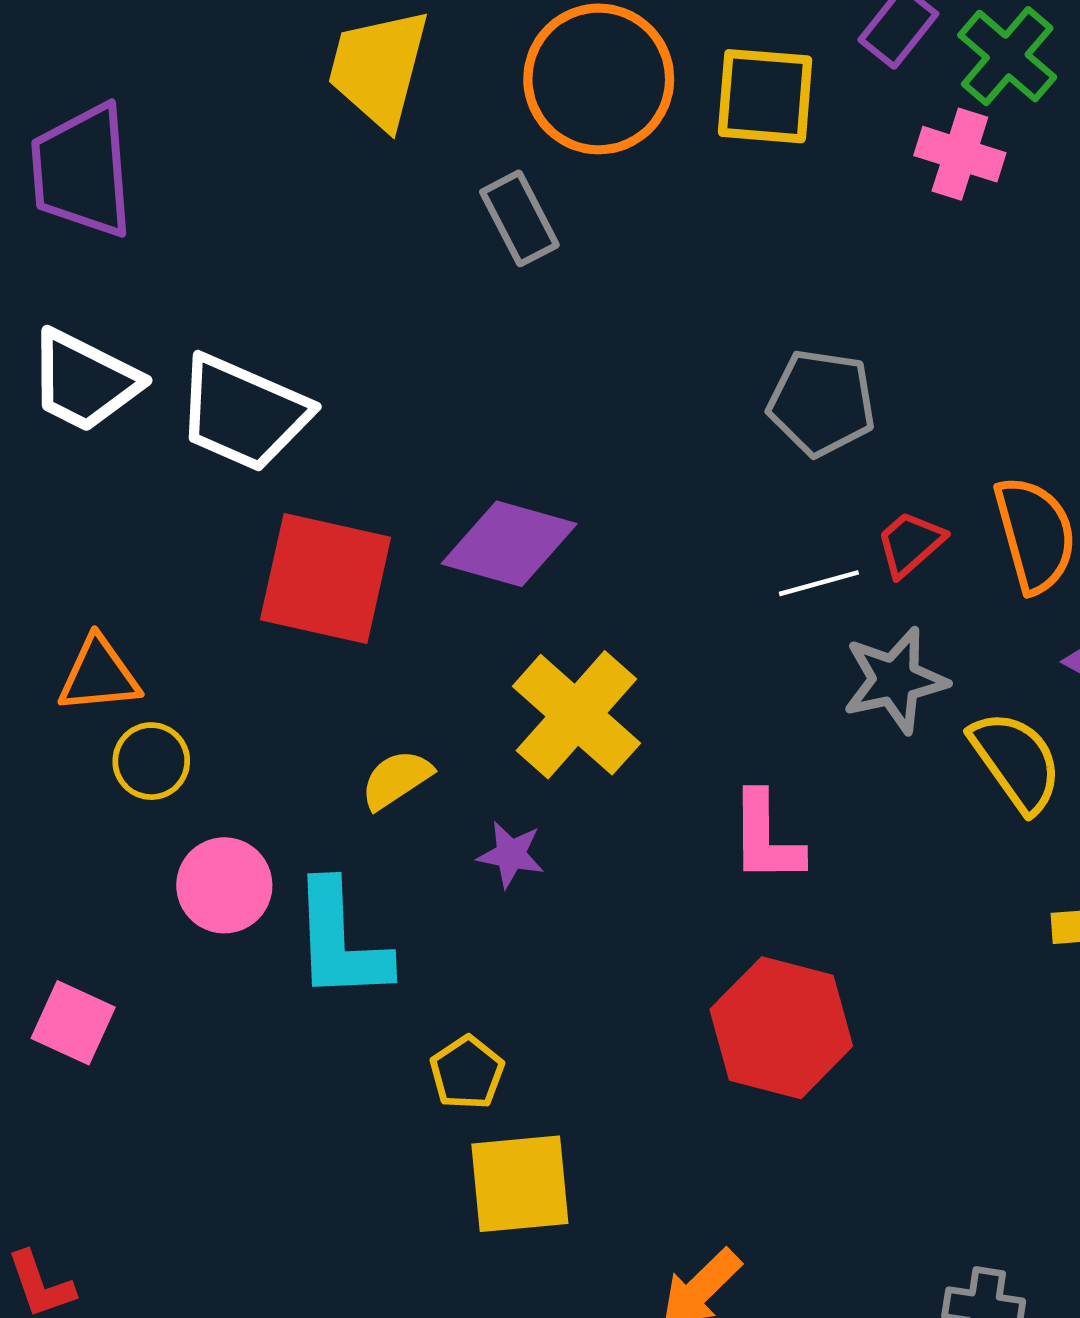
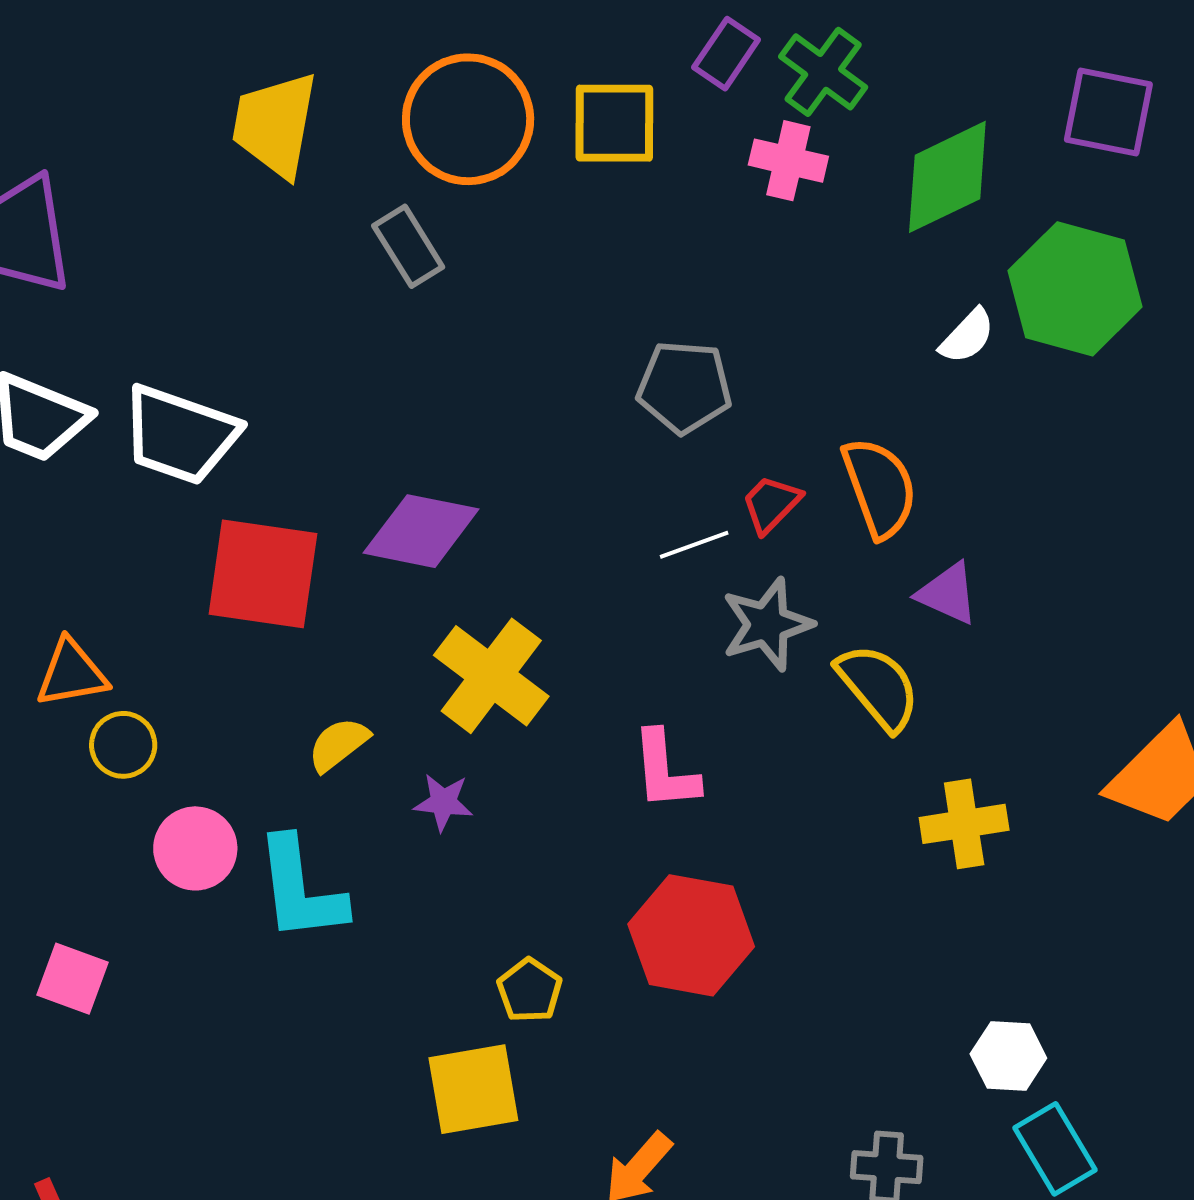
yellow pentagon: (467, 1073) -> (530, 990), moved

